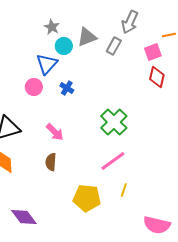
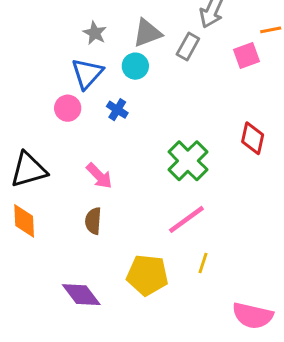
gray star: (52, 27) -> (95, 33), moved
cyan circle: (64, 46) -> (135, 66), moved
red diamond: (157, 77) -> (253, 138), moved
purple diamond: (24, 217) -> (81, 295), moved

